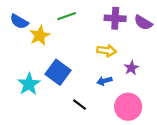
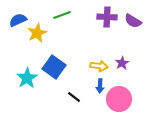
blue semicircle: (19, 22) -> (18, 20), turned 126
yellow arrow: (107, 51) -> (99, 66), moved
blue arrow: (104, 81) -> (100, 86), moved, turned -72

